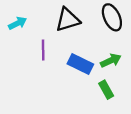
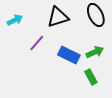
purple line: (43, 50) -> (37, 43), turned 42

